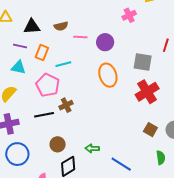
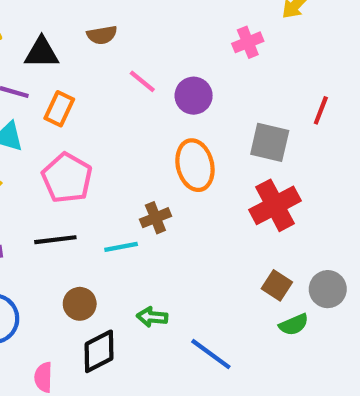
brown semicircle: (61, 26) -> (102, 35), moved
pink line: (80, 37) -> (142, 81), turned 32
cyan line: (63, 64) -> (121, 247), moved
brown cross: (66, 105) -> (155, 218), moved
green semicircle: (161, 158) -> (294, 325), moved, turned 72

